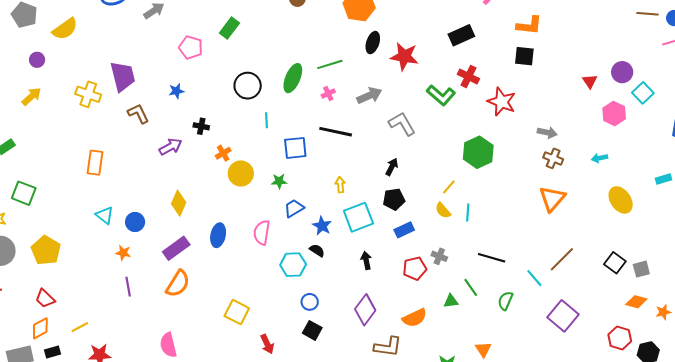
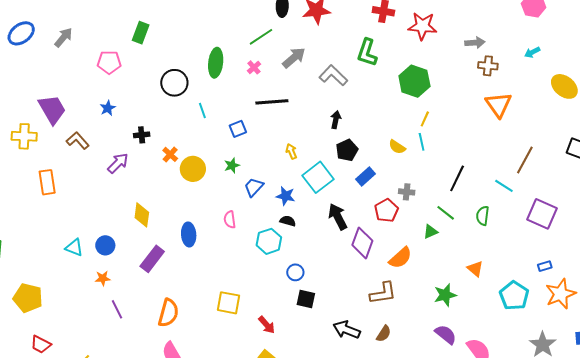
green line: (330, 64) -> (261, 37), moved
green L-shape: (441, 95) -> (367, 53), moved, turned 84
blue square: (295, 148) -> (238, 129), size x0.7
orange rectangle: (95, 163) -> (47, 182), moved
yellow line: (449, 187) -> (425, 119), moved
pink semicircle: (262, 233) -> (230, 220), size x0.7
black line: (492, 258) -> (457, 178), turned -64
black arrow: (366, 260) -> (338, 217), size x1.5
orange semicircle: (178, 284) -> (168, 313), moved
purple diamond: (365, 310) -> (362, 243), moved

